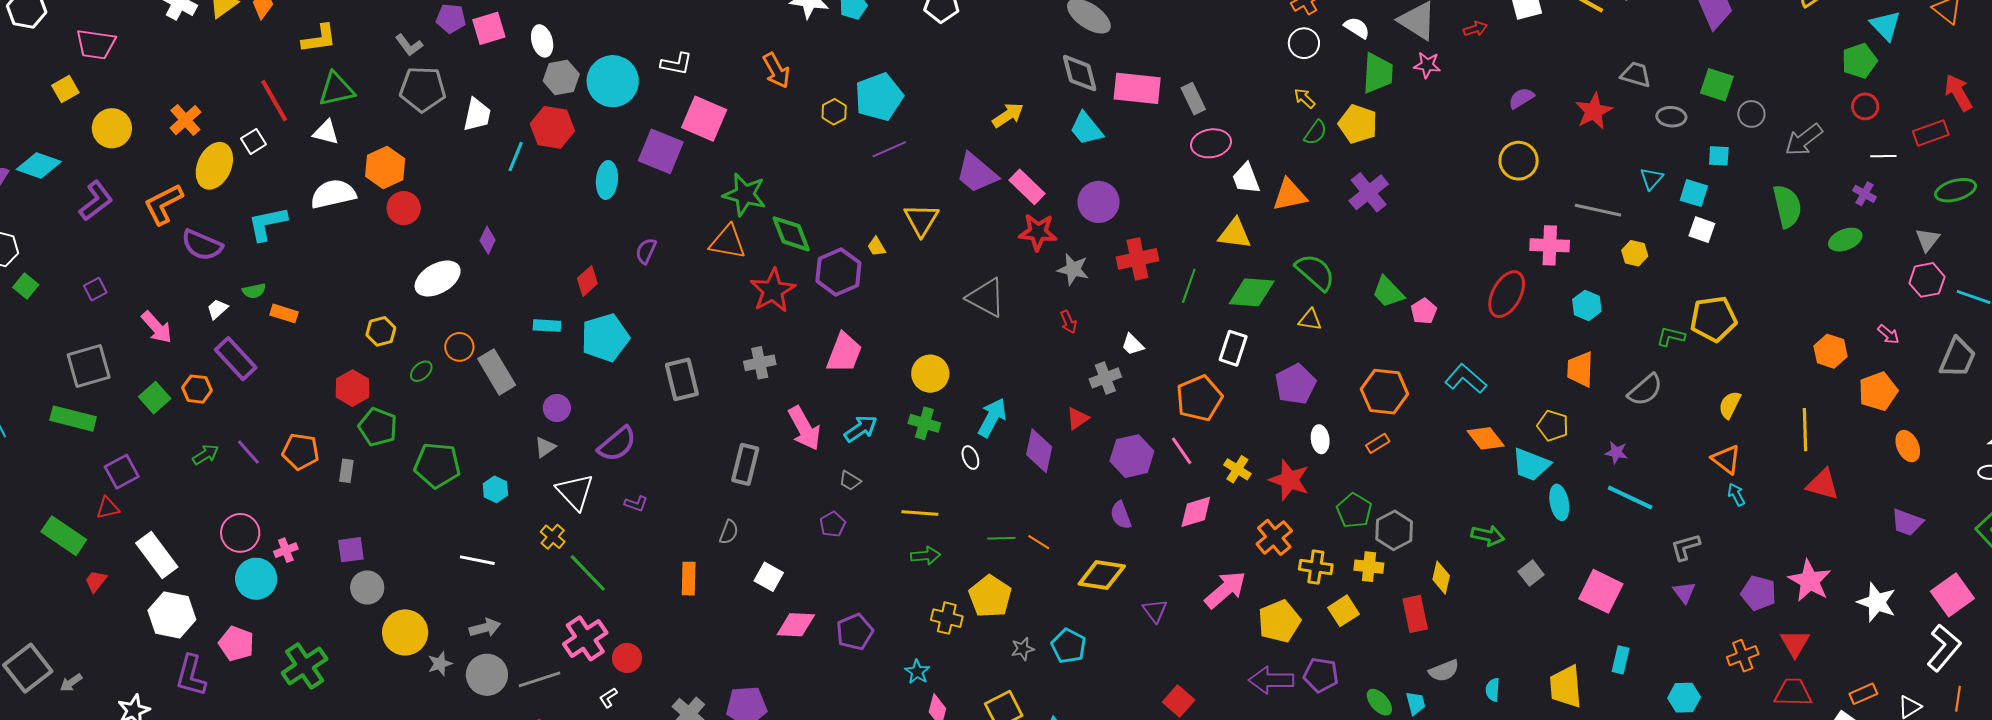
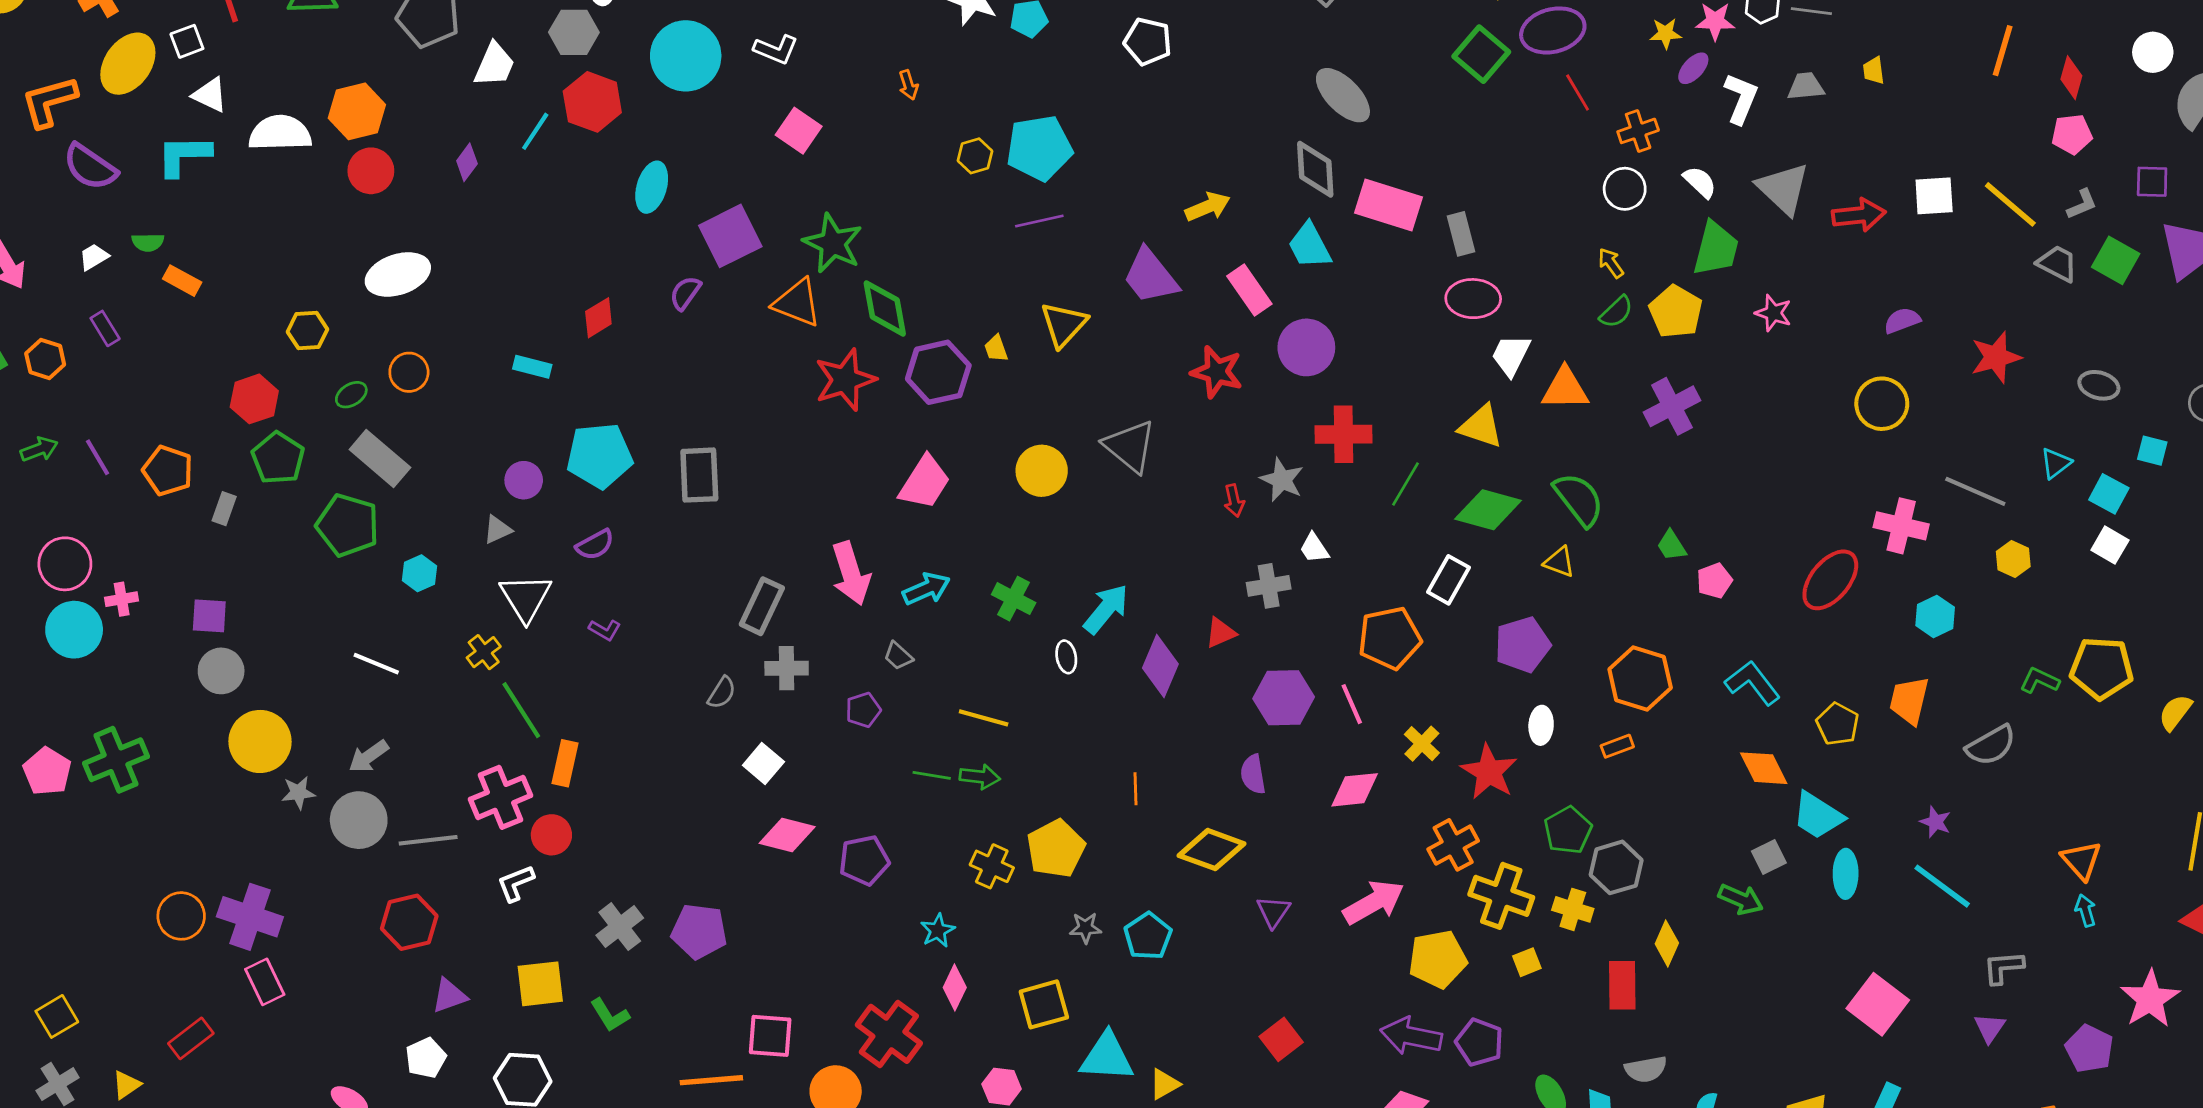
red arrow: (1475, 29) -> (1859, 215), size x1.6
pink star: (1427, 65) -> (1773, 313), moved
orange arrow: (776, 70) -> (908, 85), size x0.6
gray trapezoid: (1636, 75) -> (2057, 264), moved
gray hexagon: (561, 77) -> (574, 32), moved
green square: (1717, 85) -> (2116, 260), moved
pink square: (704, 119) -> (799, 131), size x0.7
white triangle: (326, 132) -> (210, 95), moved
purple square: (661, 151) -> (730, 236), moved, turned 30
white trapezoid: (1246, 179) -> (1511, 355), turned 36
pink rectangle: (1027, 187) -> (1249, 290), moved
purple diamond: (488, 240) -> (467, 162), moved
gray star: (1073, 269) -> (1282, 480), moved
green trapezoid: (1388, 292) -> (1672, 546), size x0.7
cyan pentagon: (605, 338) -> (599, 456), moved
purple rectangle: (236, 359) -> (105, 328), size x0.6
gray cross: (760, 363) -> (787, 668), moved
gray rectangle: (497, 372) -> (380, 459), moved, turned -30
yellow circle: (930, 374) -> (1042, 471), moved
yellow semicircle: (1730, 405) -> (2175, 712), moved
yellow pentagon: (1553, 426) -> (1838, 724), moved
purple semicircle: (617, 444) -> (595, 545), size x0.7
green line: (1001, 538) -> (932, 775), moved
orange line: (1039, 542) -> (1136, 789), turned 45
yellow cross: (1316, 567) -> (1501, 896), size x1.4
gray square: (1531, 573) -> (1769, 857), moved
orange rectangle: (689, 579) -> (565, 763), moved
pink star: (1810, 581) -> (2150, 999), moved
yellow square: (1344, 611) -> (1527, 962), size x0.7
gray arrow: (485, 628) -> (369, 756), turned 148
pink pentagon: (236, 644) -> (47, 771), moved
white L-shape: (608, 698) -> (516, 883), size x1.4

